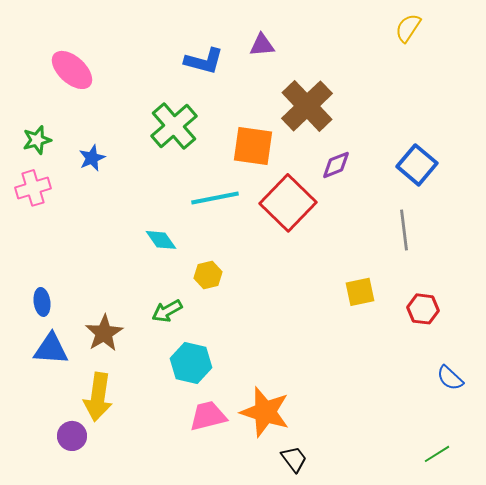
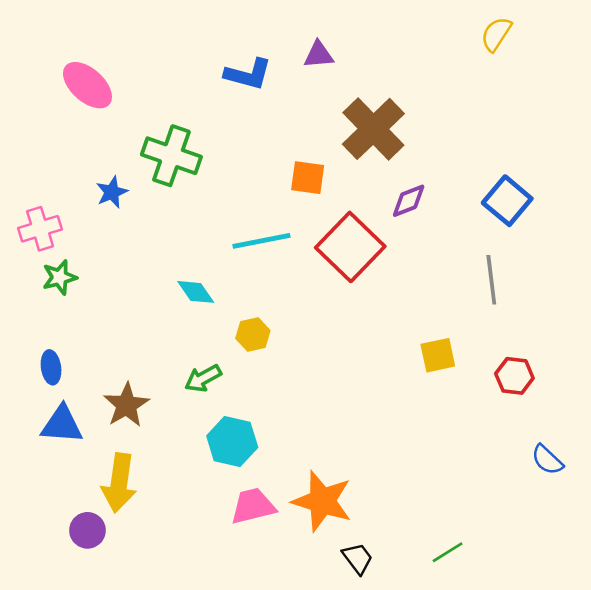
green cross: (174, 126) -> (171, 156), moved, turned -30
green star: (37, 140) -> (60, 277), moved
orange square: (253, 146) -> (308, 178), size x0.7
green line: (437, 454) -> (448, 552), moved

